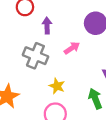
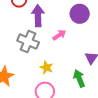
purple arrow: (47, 26) -> (38, 16), size x1.5

